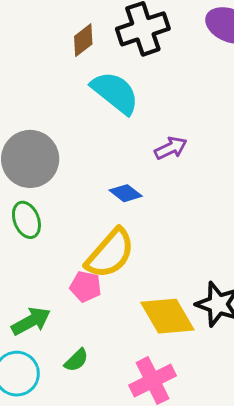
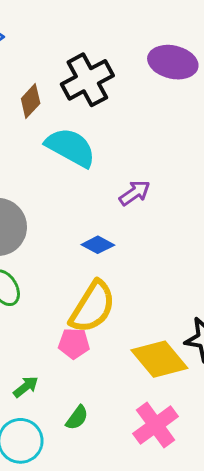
green arrow: (31, 321) -> (26, 387), size x0.7

